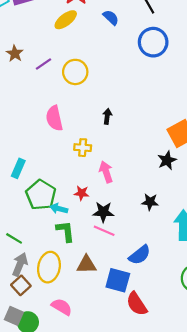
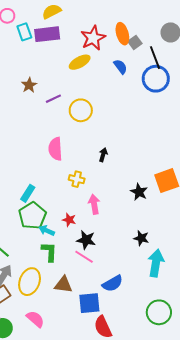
blue circle: (153, 42) -> (156, 79), moved
black star: (167, 160) -> (139, 192), moved, turned -30
cyan rectangle: (18, 168) -> (28, 193), moved
black star: (150, 202) -> (141, 238), moved
blue square: (118, 280) -> (89, 303), turned -30

